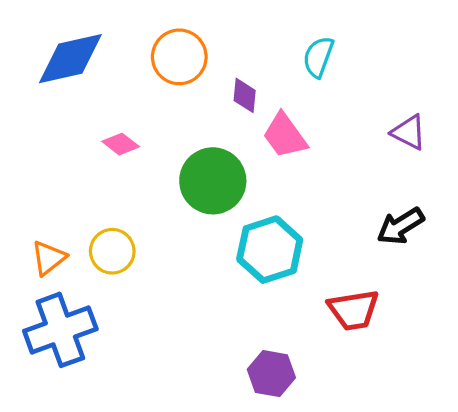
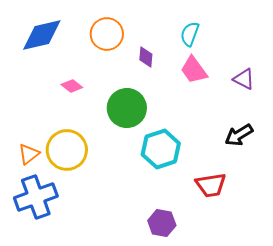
pink trapezoid: (285, 136) -> (194, 70), moved
yellow circle: (112, 251) -> (67, 150), size x1.5

